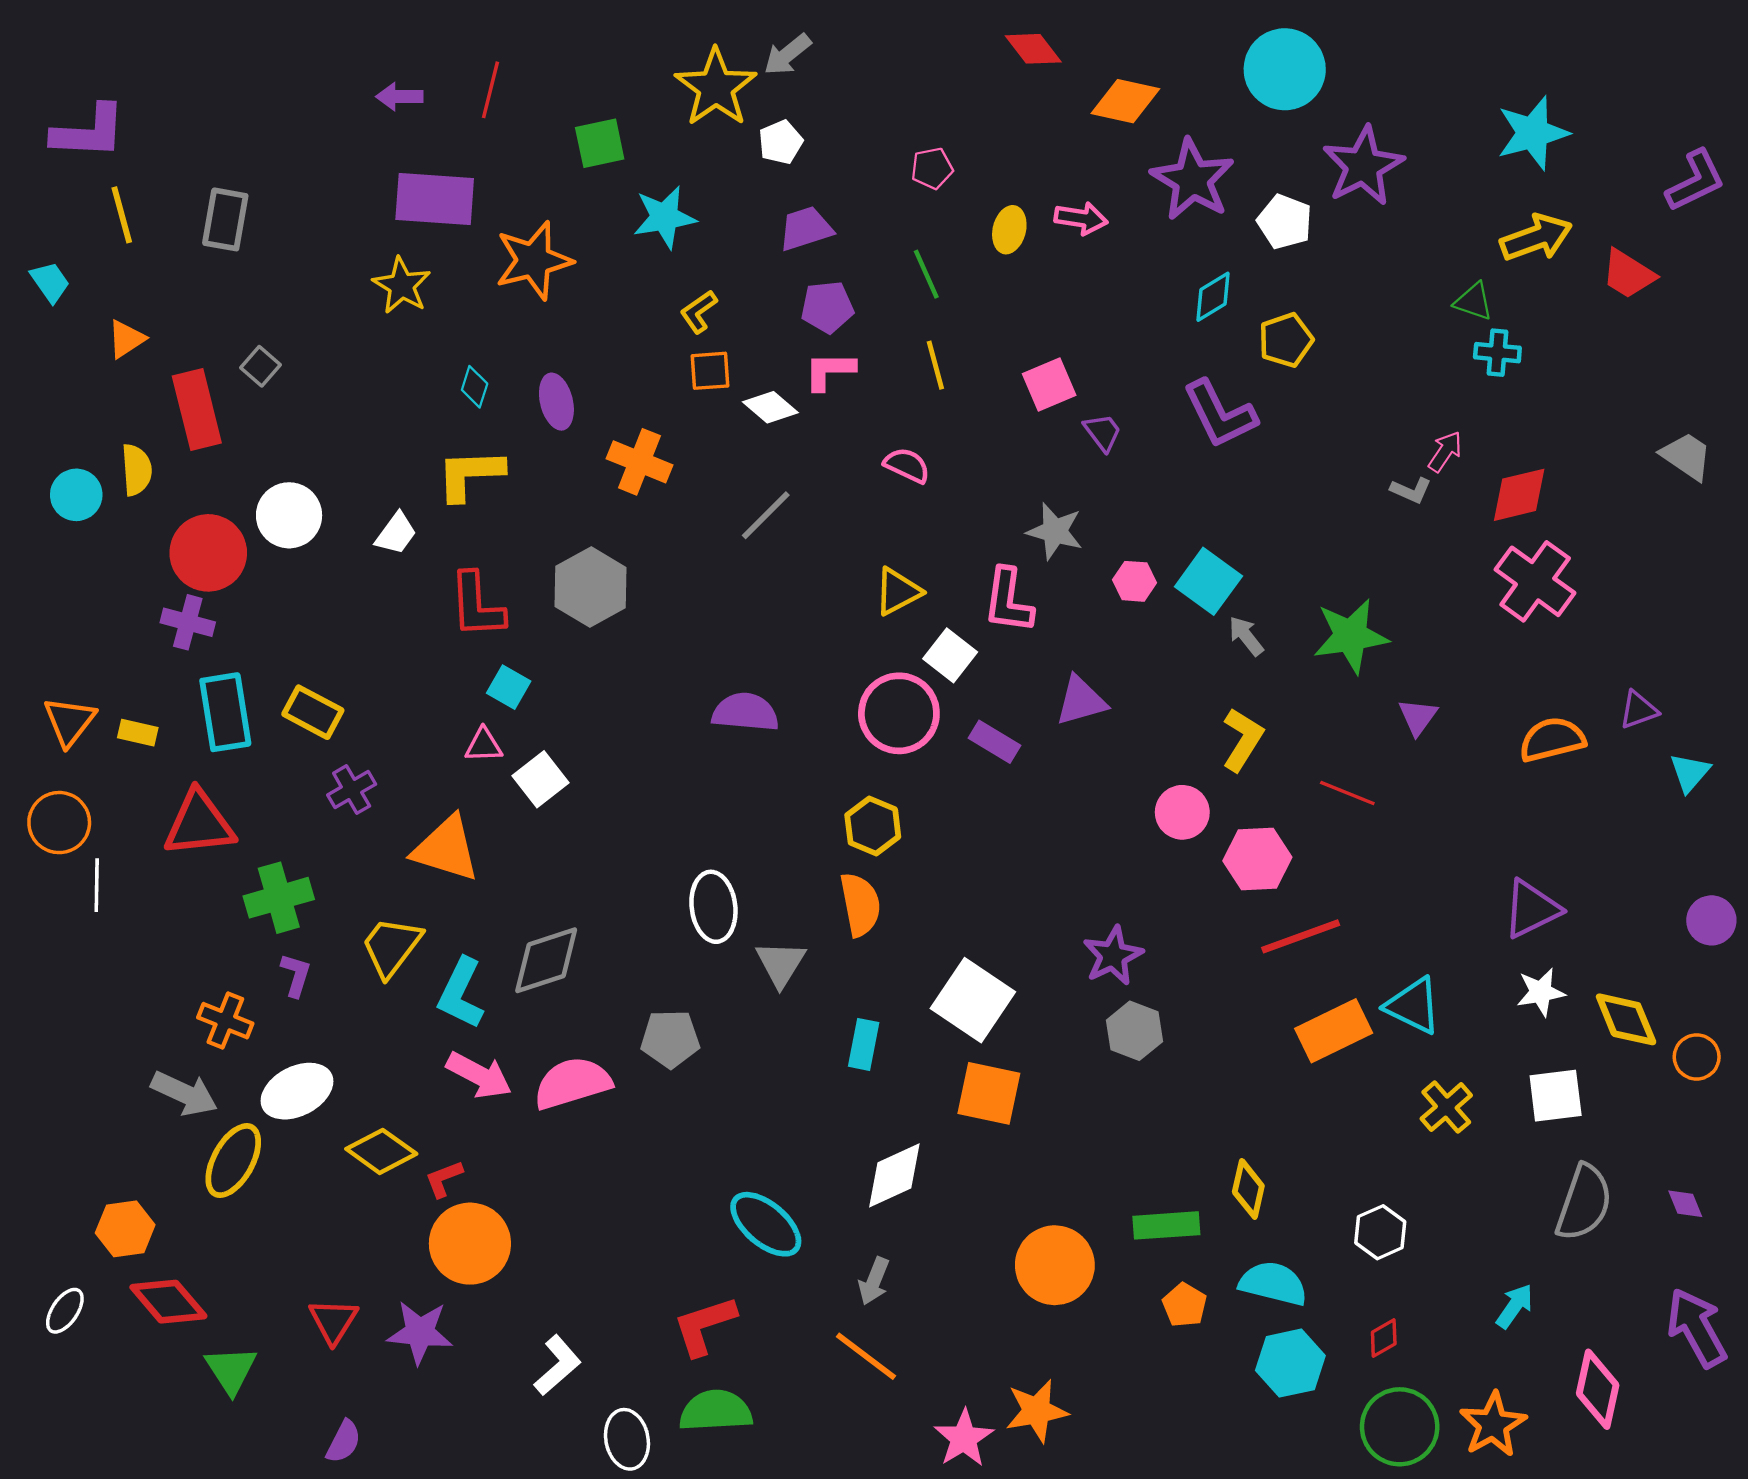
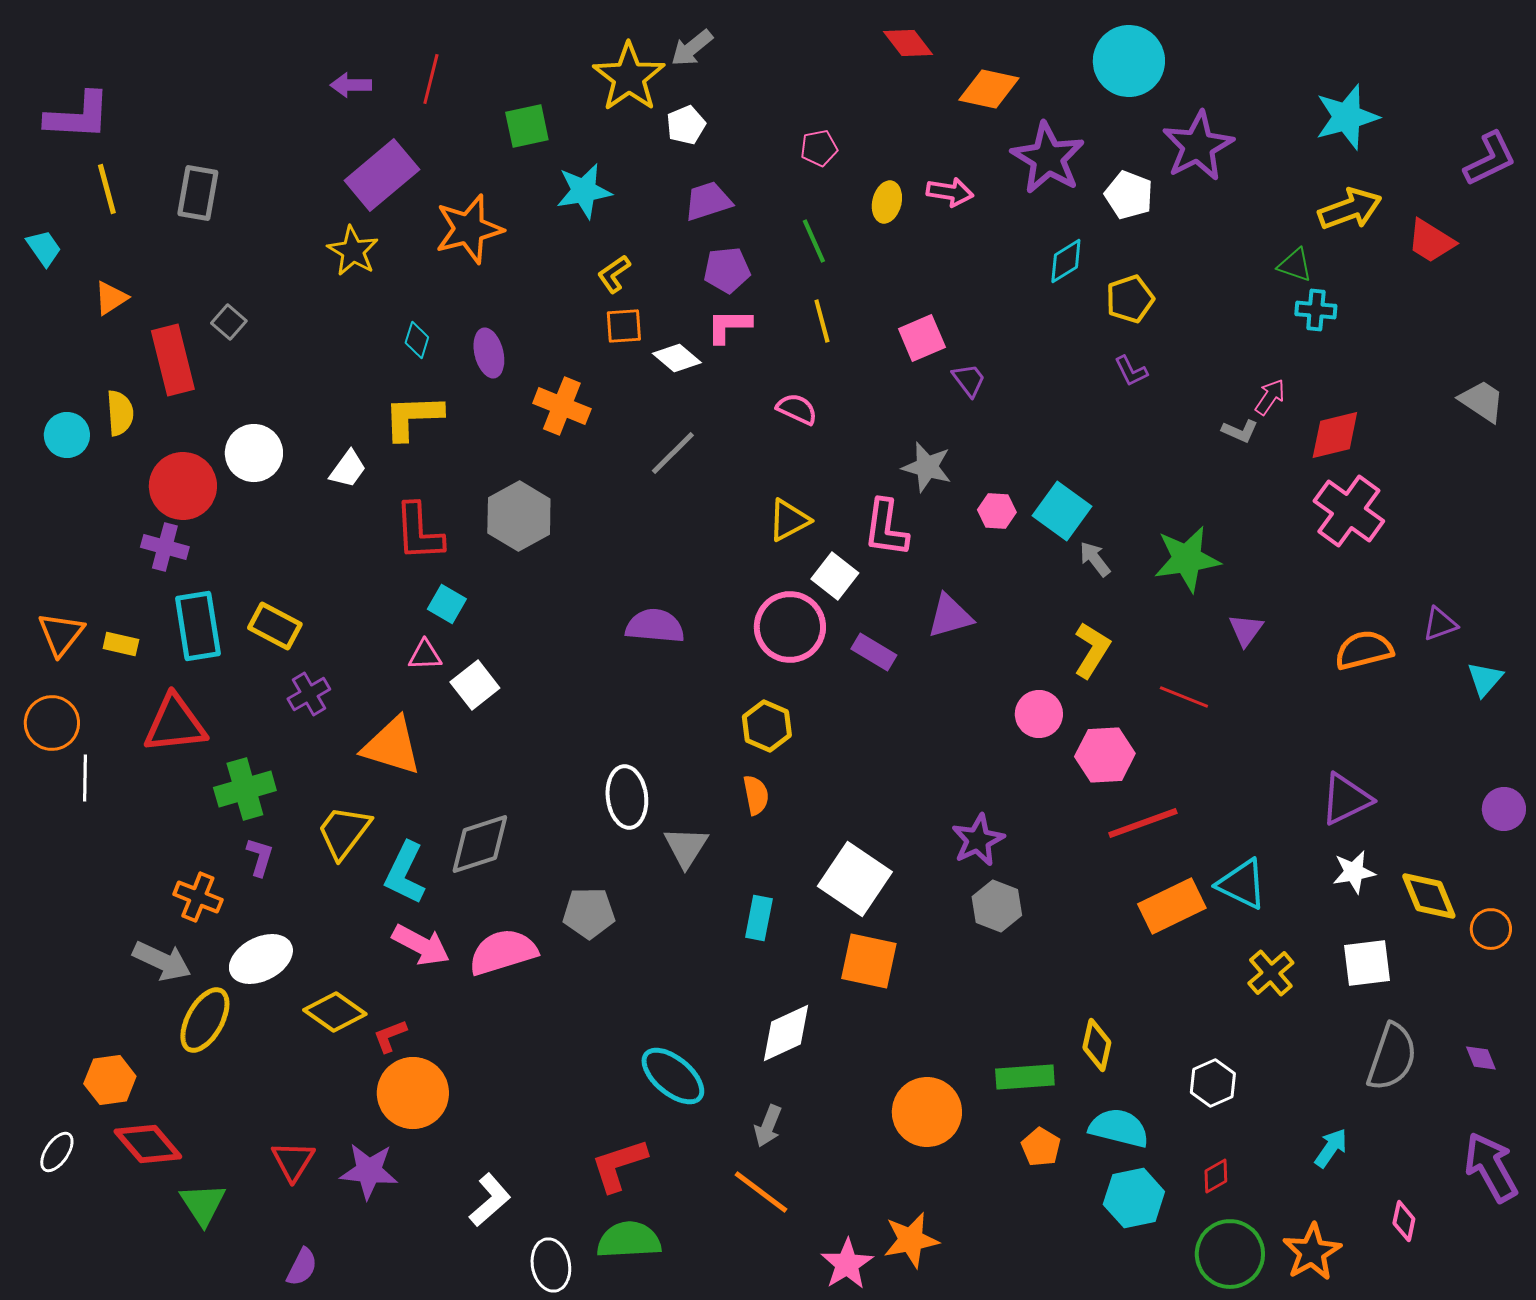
purple rectangle: (435, 199) -> (382, 175), turned -44
purple L-shape: (1220, 414) -> (1131, 371), moved, size x0.5
orange semicircle: (860, 904) -> (756, 795), size x0.7
pink diamond: (1598, 1389) -> (1404, 1221), size x0.6

